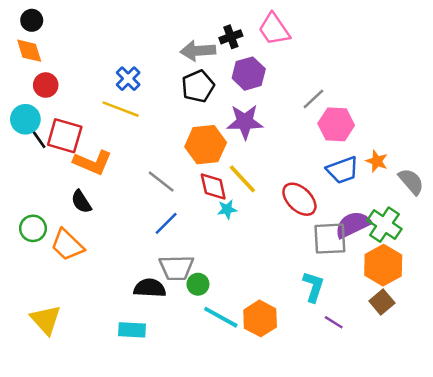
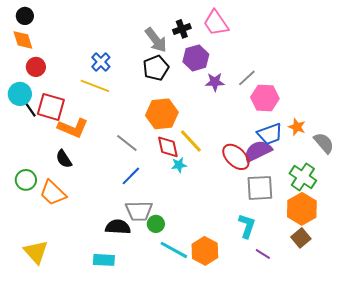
gray arrow: (198, 51) -> (156, 40), turned -124
purple star: (245, 122) -> (215, 82), moved, size x0.7
purple semicircle: (353, 225) -> (258, 151), moved

